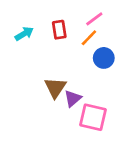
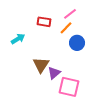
red rectangle: (59, 30) -> (44, 22), turned -72
cyan arrow: (24, 34) -> (18, 39), moved

